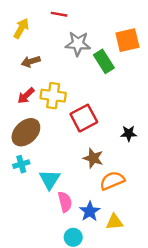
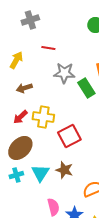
brown star: (93, 158) -> (64, 170), moved
cyan triangle: (50, 179) -> (40, 173), moved

